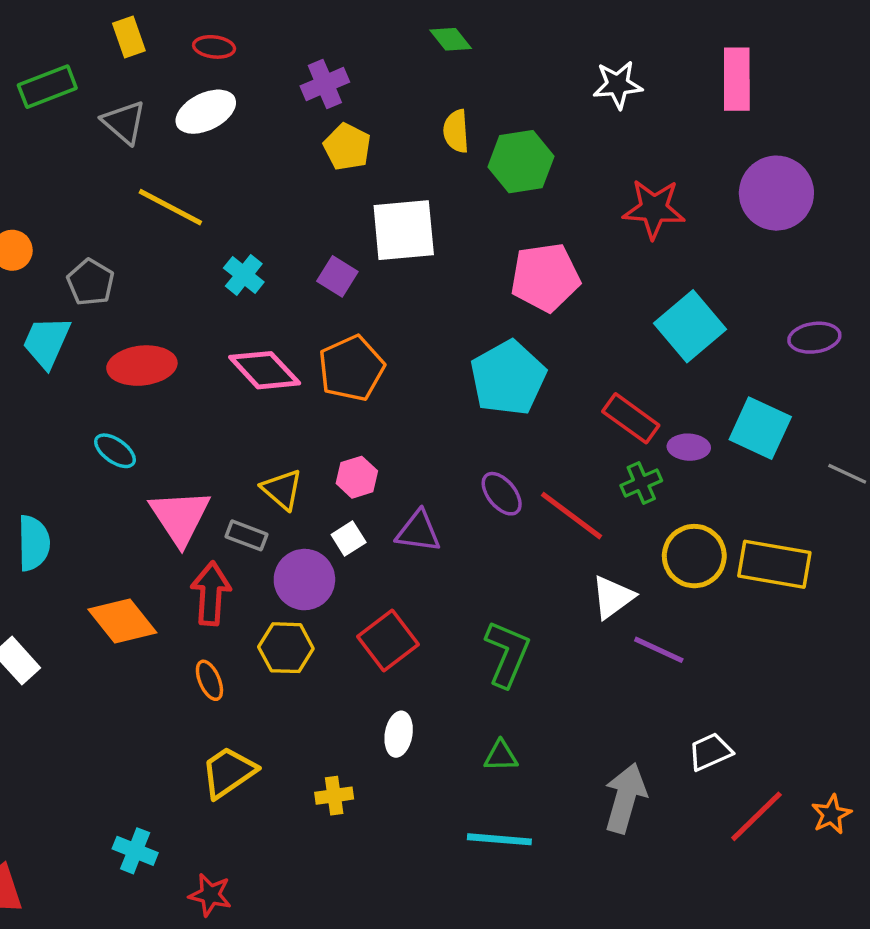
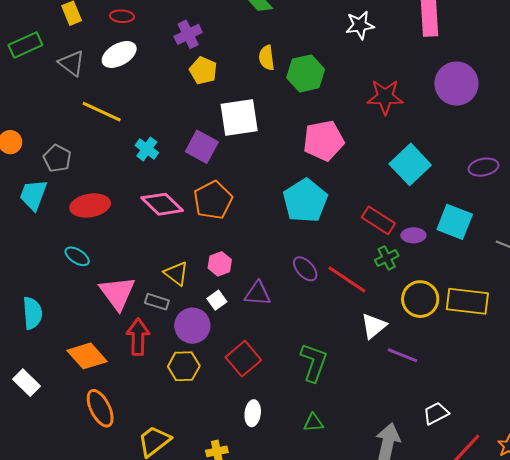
purple square: (337, 276) -> (202, 147), size x1.4
orange ellipse: (209, 680) -> (100, 408), moved, size x1.6

